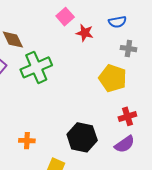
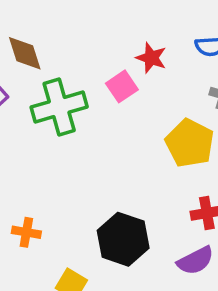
pink square: (65, 17) -> (122, 86), moved

